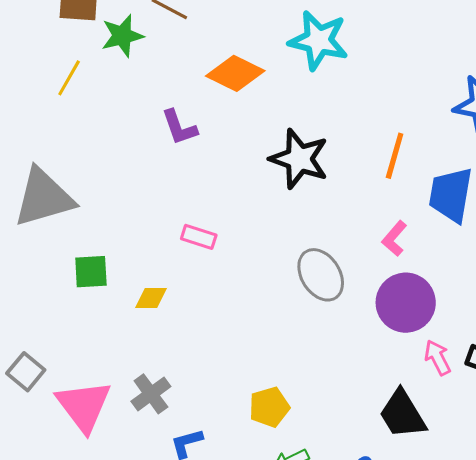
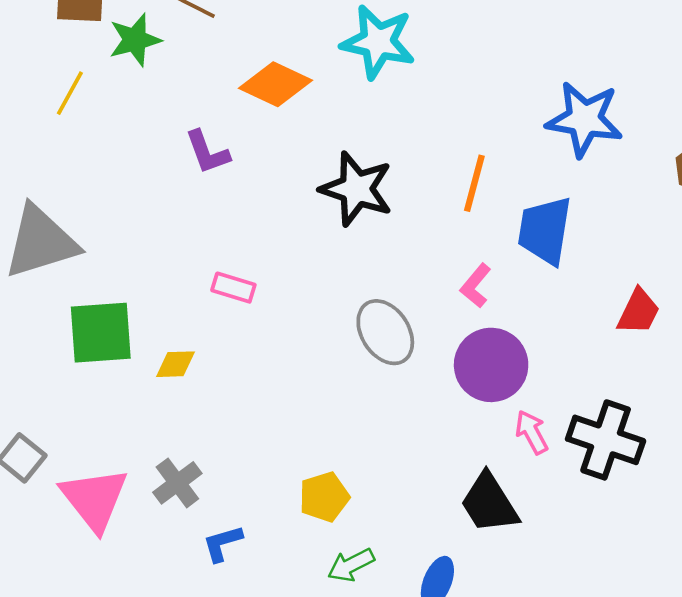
green square: (91, 272) -> (101, 333), size x1.5

